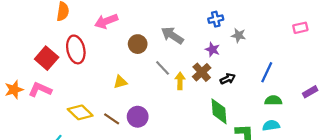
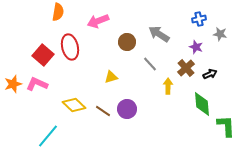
yellow arrow: (180, 81) -> (168, 86), moved

